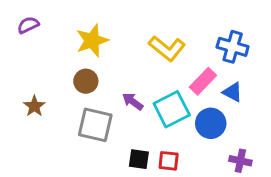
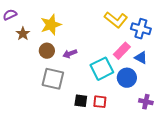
yellow L-shape: (167, 48) -> (116, 20), moved
purple arrow: (133, 101) -> (70, 54), moved, turned -56
brown star: (34, 106) -> (23, 34), moved

